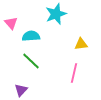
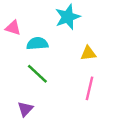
pink triangle: (11, 23) -> (13, 28), turned -32
yellow triangle: (81, 44) -> (88, 53), moved

